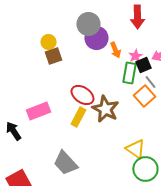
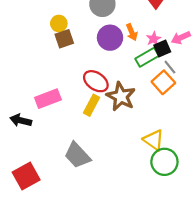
purple circle: (96, 38) -> (110, 38), moved
green rectangle: (129, 73) -> (147, 57), turned 50
black arrow: (13, 131) -> (21, 120), turned -42

